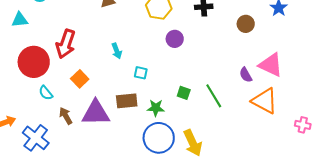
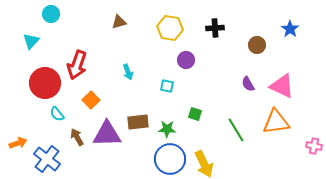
cyan triangle: (20, 20) -> (31, 41), turned -42
cyan square: (141, 73) -> (167, 86), moved
purple semicircle: (246, 75) -> (248, 84), moved
green line: (214, 96) -> (236, 130), moved
orange triangle: (265, 101) -> (276, 122), turned -36

